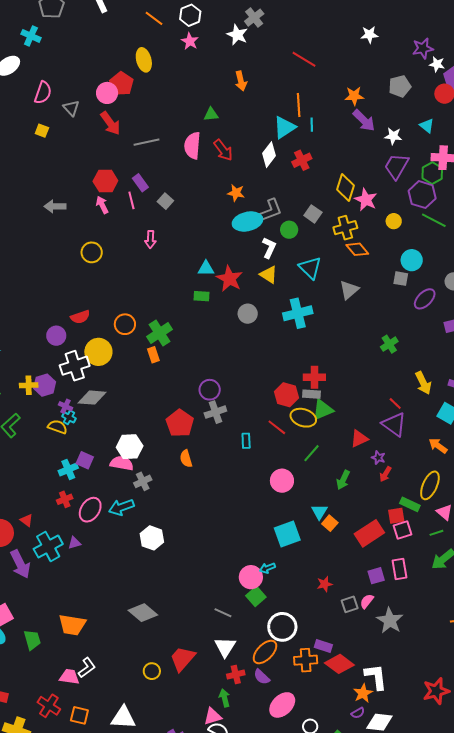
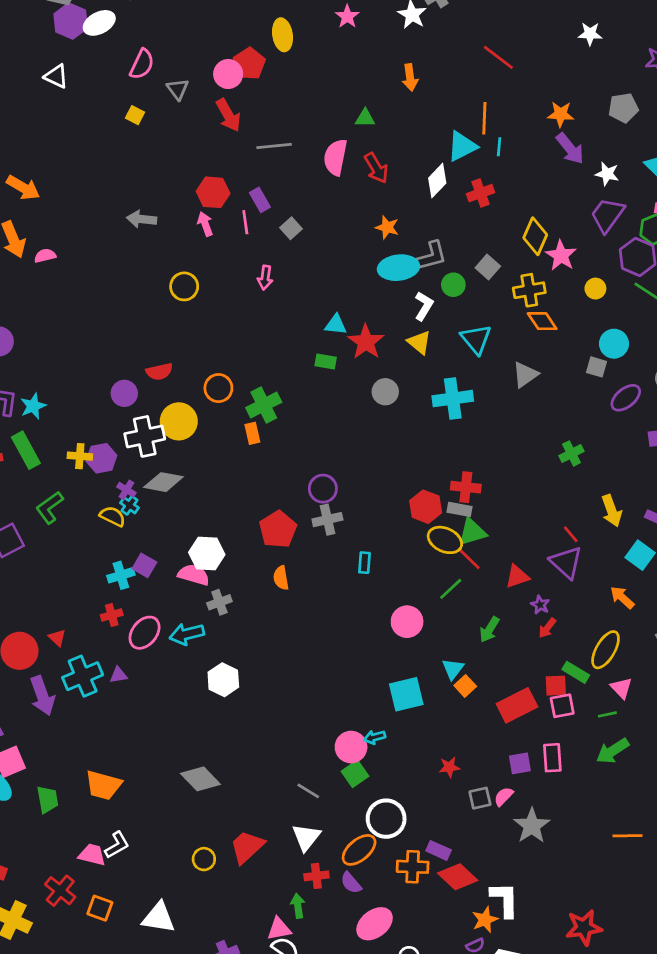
red line: (277, 427) -> (469, 559), moved

